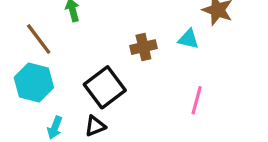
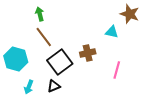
brown line: (39, 39) -> (44, 37), moved
brown cross: (143, 47) -> (88, 53), moved

